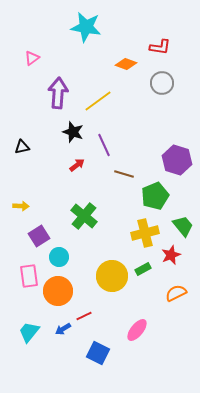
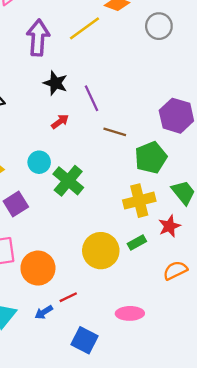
yellow line: (98, 101) -> (84, 28), moved
cyan circle: (59, 257) -> (39, 162), moved
pink ellipse: (137, 330) -> (130, 313), turned 50

